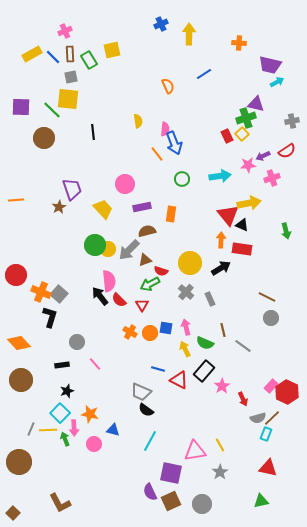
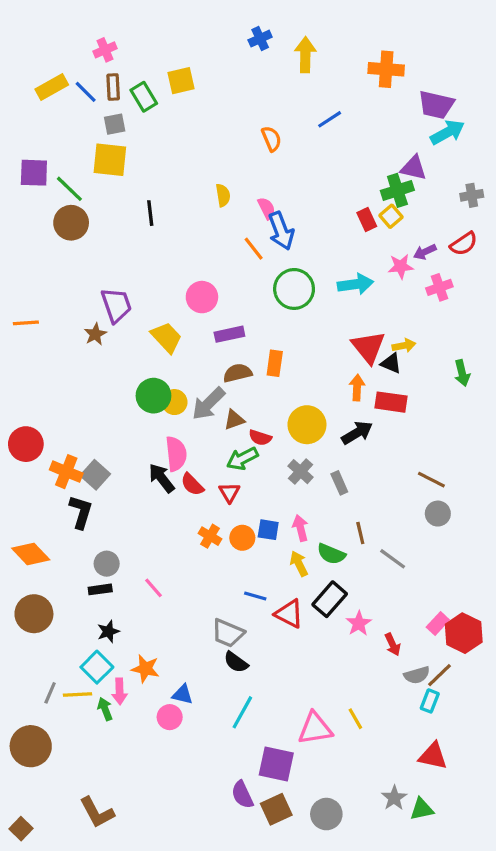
orange cross: (239, 43) -> (386, 69), size x1.5
cyan arrow: (277, 82) -> (448, 132), size x1.5
green line: (52, 110) -> (69, 189), moved
pink semicircle: (165, 129) -> (267, 208), turned -32
green circle: (182, 179) -> (294, 289), size x1.6
yellow arrow: (249, 203) -> (404, 346), moved, size x0.6
orange rectangle: (171, 214) -> (275, 363), moved
gray circle: (77, 342) -> (107, 564), moved
pink circle: (94, 444) -> (170, 717), moved
gray star: (220, 472) -> (394, 798), moved

